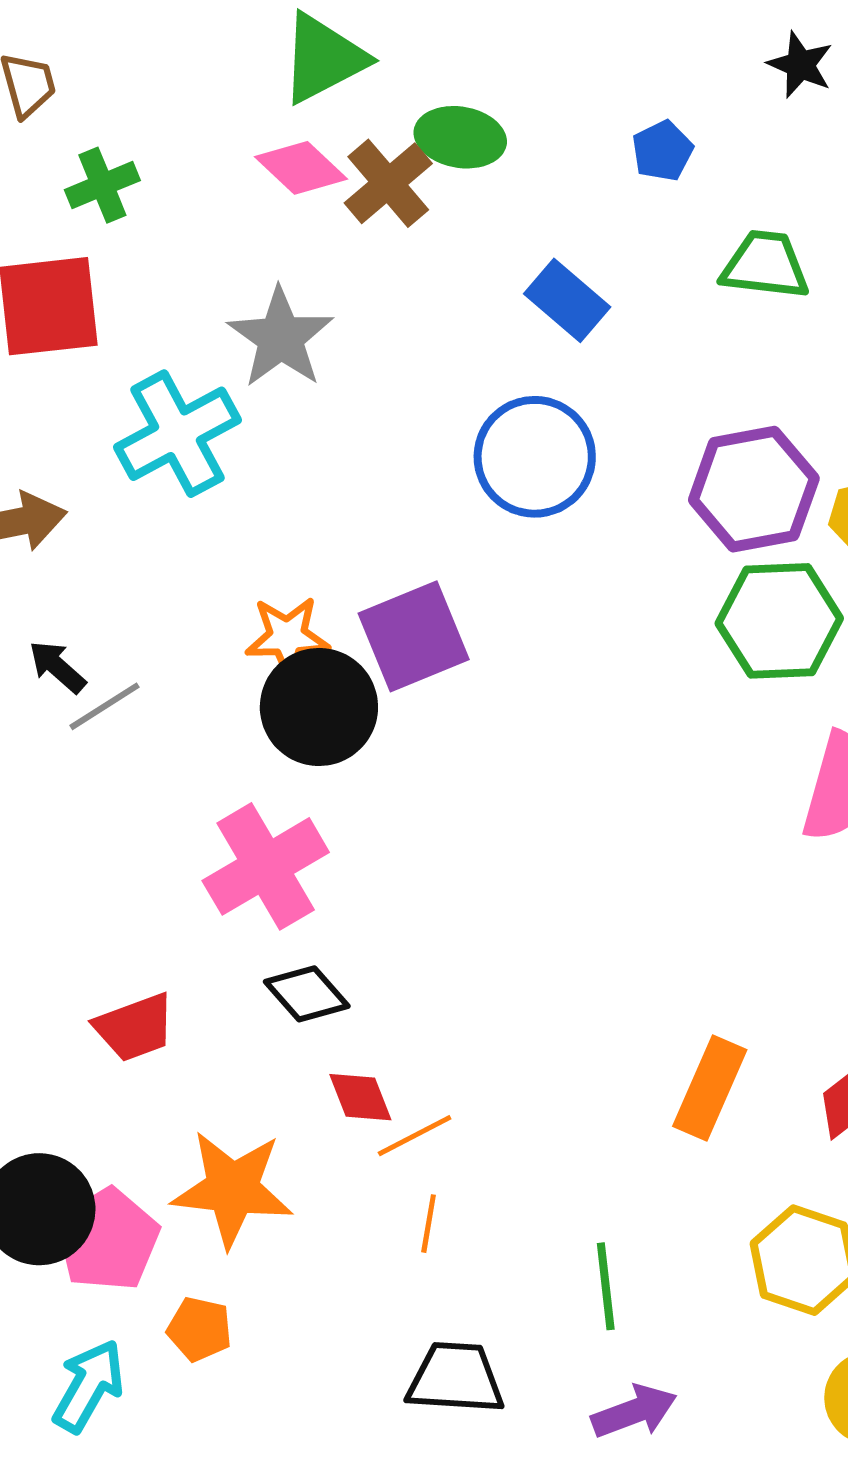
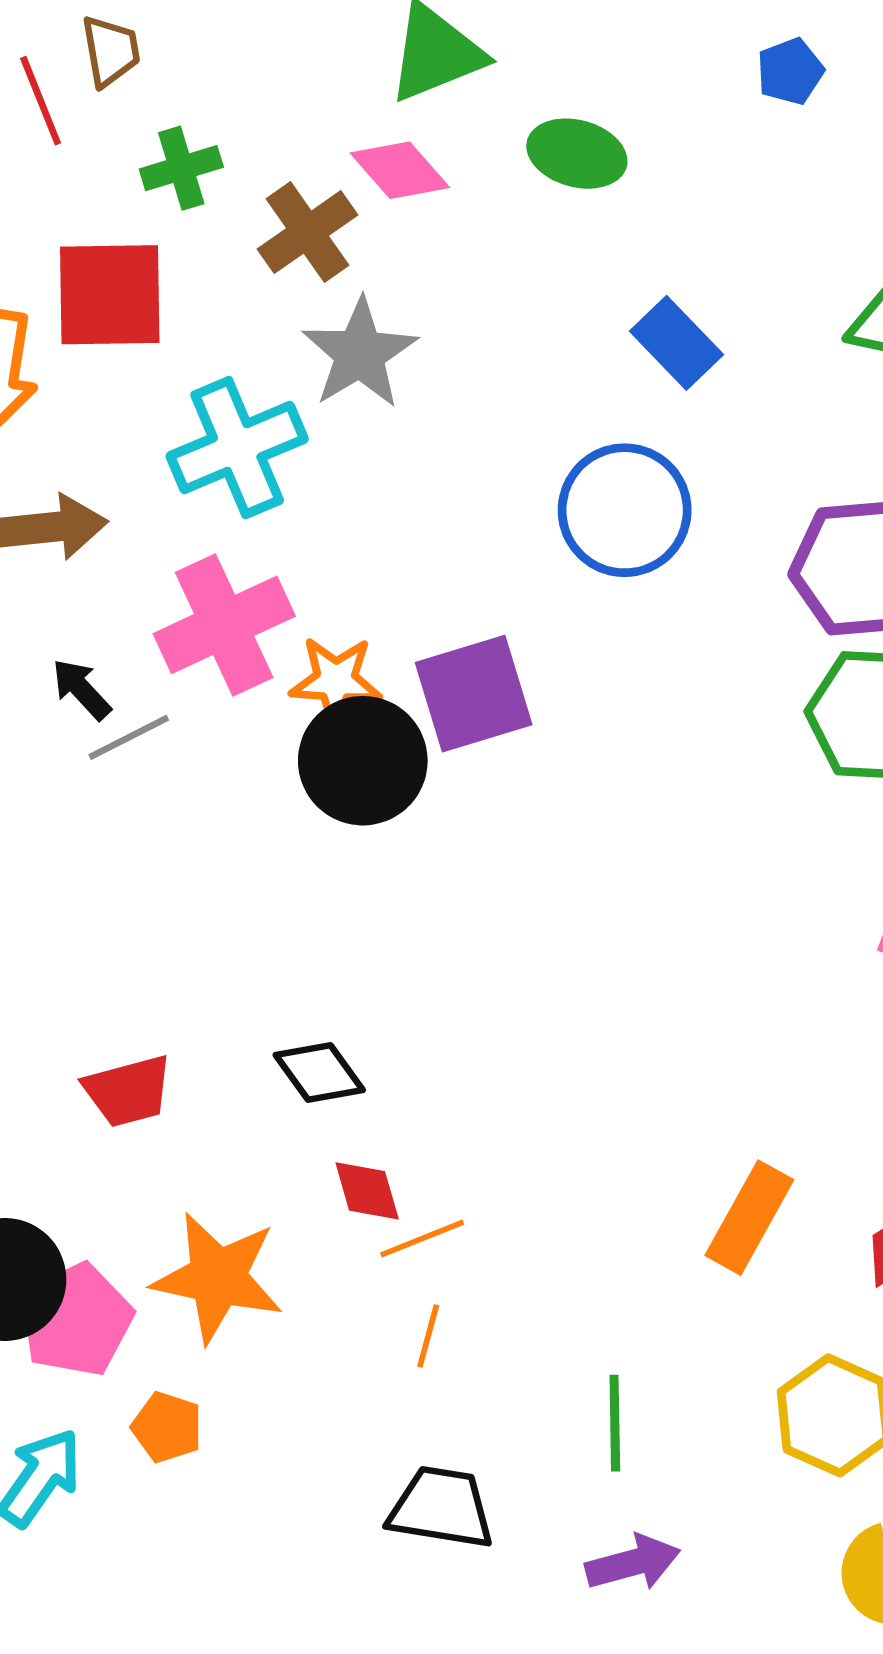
blue pentagon: (662, 151) -> (790, 71), moved
brown cross: (388, 183) -> (307, 232), moved
pink cross: (266, 866) -> (224, 625), moved

